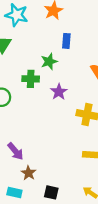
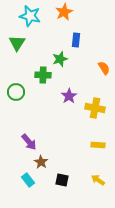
purple star: (59, 92) -> (69, 96), moved
cyan rectangle: (14, 192) -> (28, 180), turned 40

